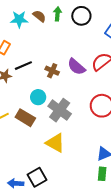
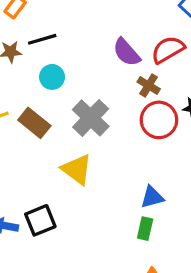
brown cross: (52, 71) -> (149, 85), moved
cyan circle: (38, 97) -> (52, 77), moved

